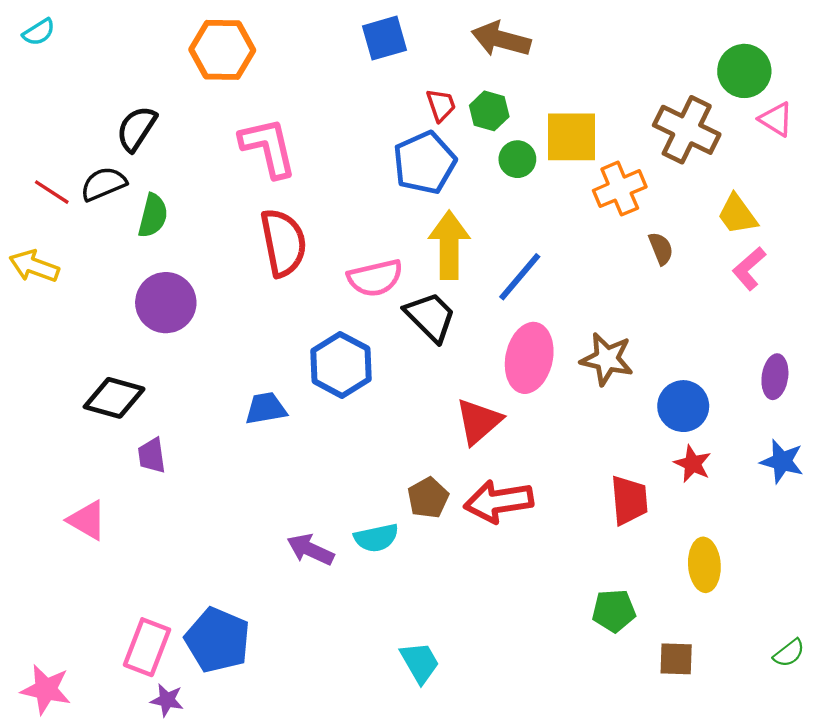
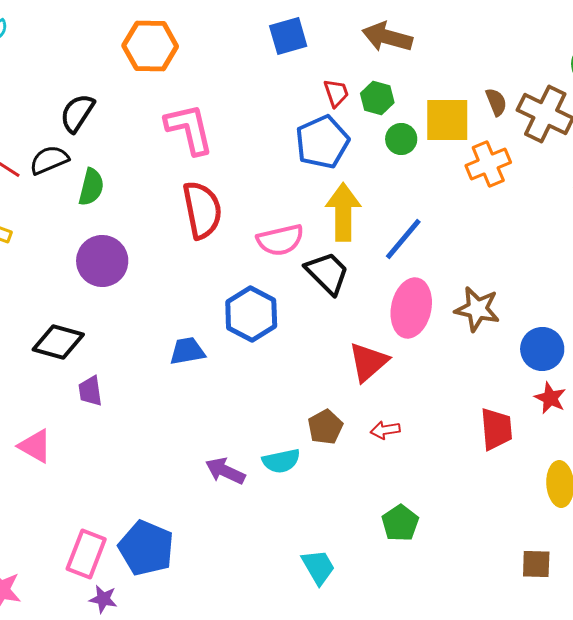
brown semicircle: (661, 249) -> (496, 102), moved
red arrow: (499, 501) -> (385, 430), size x0.5
green pentagon: (614, 611) -> (400, 523), moved, turned -30

